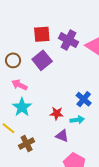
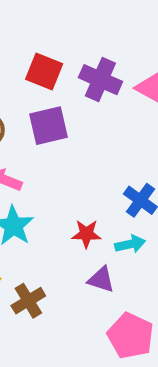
red square: (42, 34) -> (44, 71), turned 30
purple square: (42, 60) -> (49, 126), turned 30

